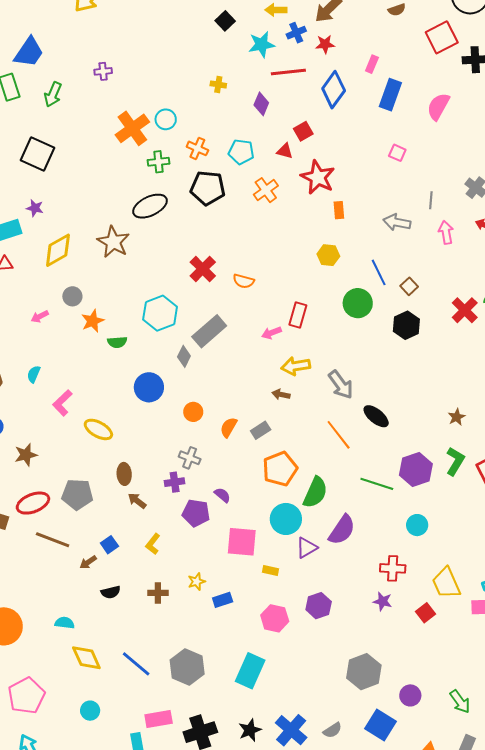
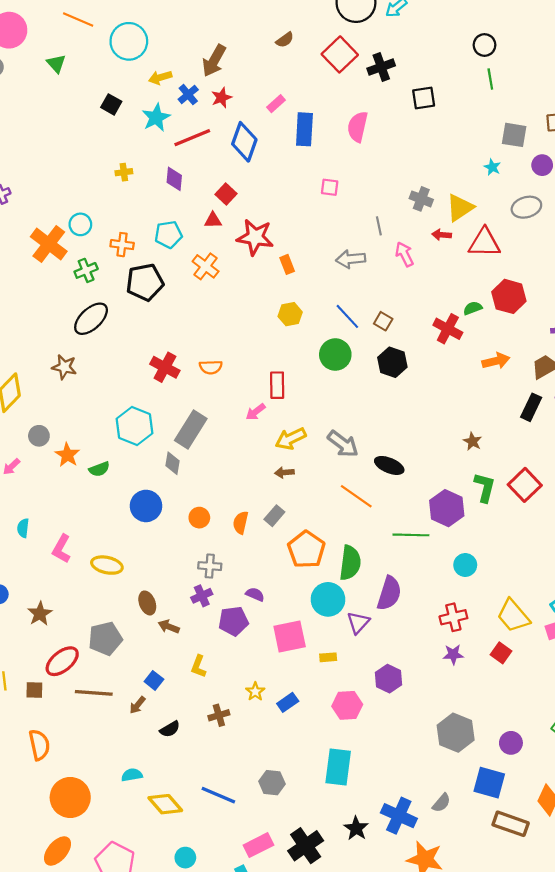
pink rectangle: (372, 64) -> (276, 104), turned 42
brown star: (113, 242) -> (64, 367), size x0.7
gray hexagon: (187, 667) -> (272, 783), size x0.7

